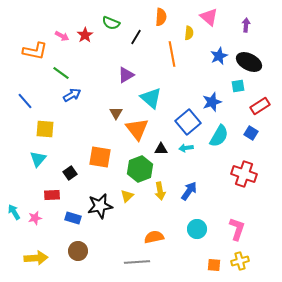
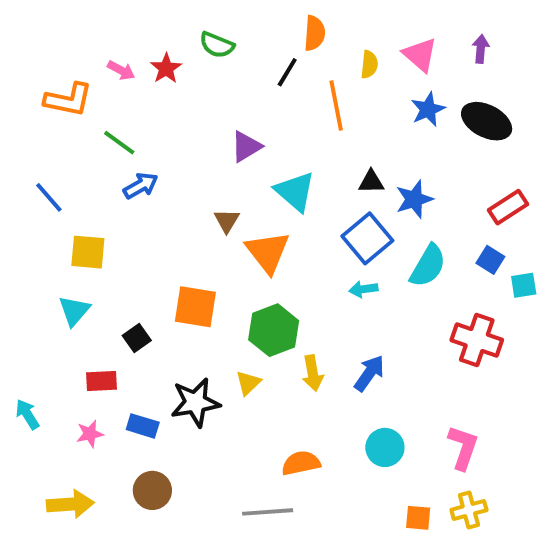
pink triangle: (209, 17) -> (420, 55), moved
black line: (136, 37) -> (287, 72), moved
cyan square: (238, 86) -> (524, 285), moved
black triangle: (161, 149) -> (371, 182), moved
pink star: (35, 218) -> (90, 434), moved

